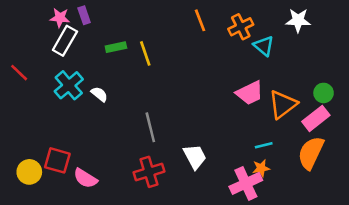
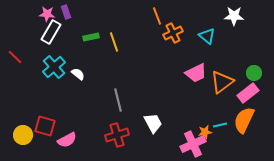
orange cross: (241, 27) -> (173, 33), moved
cyan line: (264, 145) -> (220, 125), moved
pink semicircle: (85, 178) -> (67, 140), turned -60

